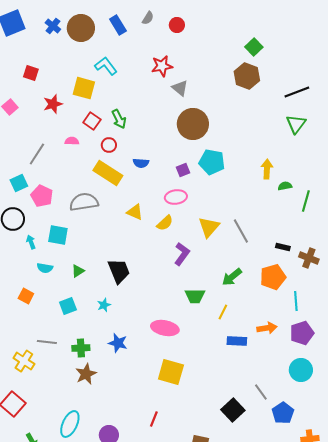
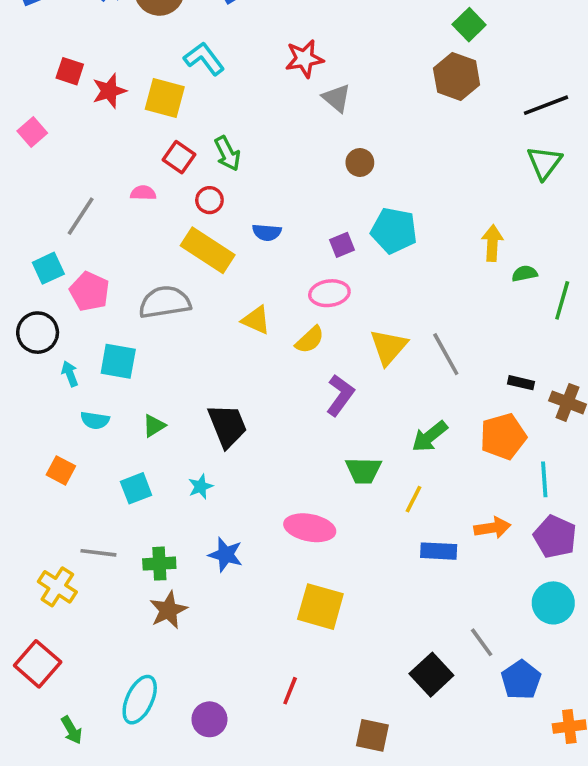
red star: (53, 104) -> (109, 91), moved
brown circle: (193, 124) -> (360, 162), size x0.5
purple pentagon: (302, 333) -> (555, 537), turned -30

